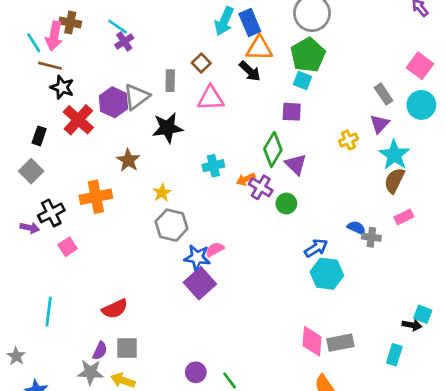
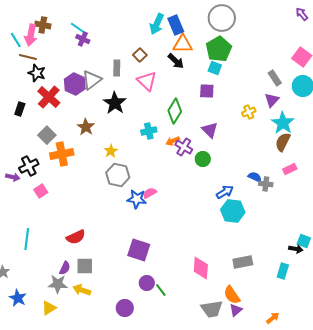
purple cross: (124, 41) -> (83, 39), turned -32
pink triangle: (211, 98) -> (147, 81), turned 45
black star: (167, 128) -> (115, 103), turned -30
green diamond: (273, 149) -> (175, 111), moved
gray square: (31, 171) -> (47, 135), moved
purple square: (200, 283) -> (139, 250), moved, turned -30
pink diamond: (312, 341) -> (201, 268), moved
purple circle: (196, 372) -> (147, 283), moved

